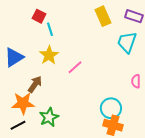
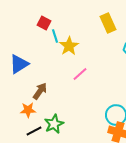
yellow star: (49, 55) -> (69, 46), moved
orange star: (23, 103) -> (28, 110), size x0.7
black line: (18, 125) -> (34, 131), moved

